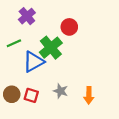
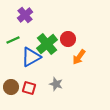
red circle: (69, 27) -> (68, 39), moved
orange arrow: (89, 95) -> (79, 57), moved, turned 35

